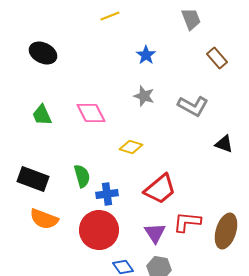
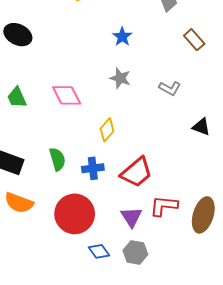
gray L-shape: (193, 106) -> (170, 88), size x0.7
yellow diamond: (131, 147) -> (107, 130), turned -65
blue cross: (107, 194) -> (93, 168), moved

